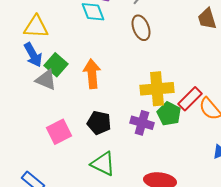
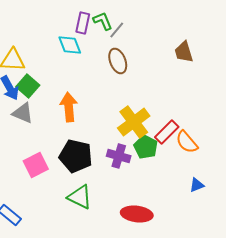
green square: (56, 65) -> (28, 86), moved
yellow cross: (157, 89) -> (134, 122), turned -32
black pentagon: (99, 123) -> (76, 156), size x1.4

